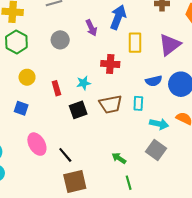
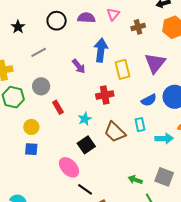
gray circle: (60, 40) -> (41, 86), moved
red rectangle: (56, 88) -> (58, 107), moved
brown trapezoid: (111, 104) -> (115, 132), turned 70
blue square: (21, 108) -> (31, 149), moved
pink ellipse: (37, 144) -> (69, 167), moved
gray square: (156, 150) -> (164, 177), moved

